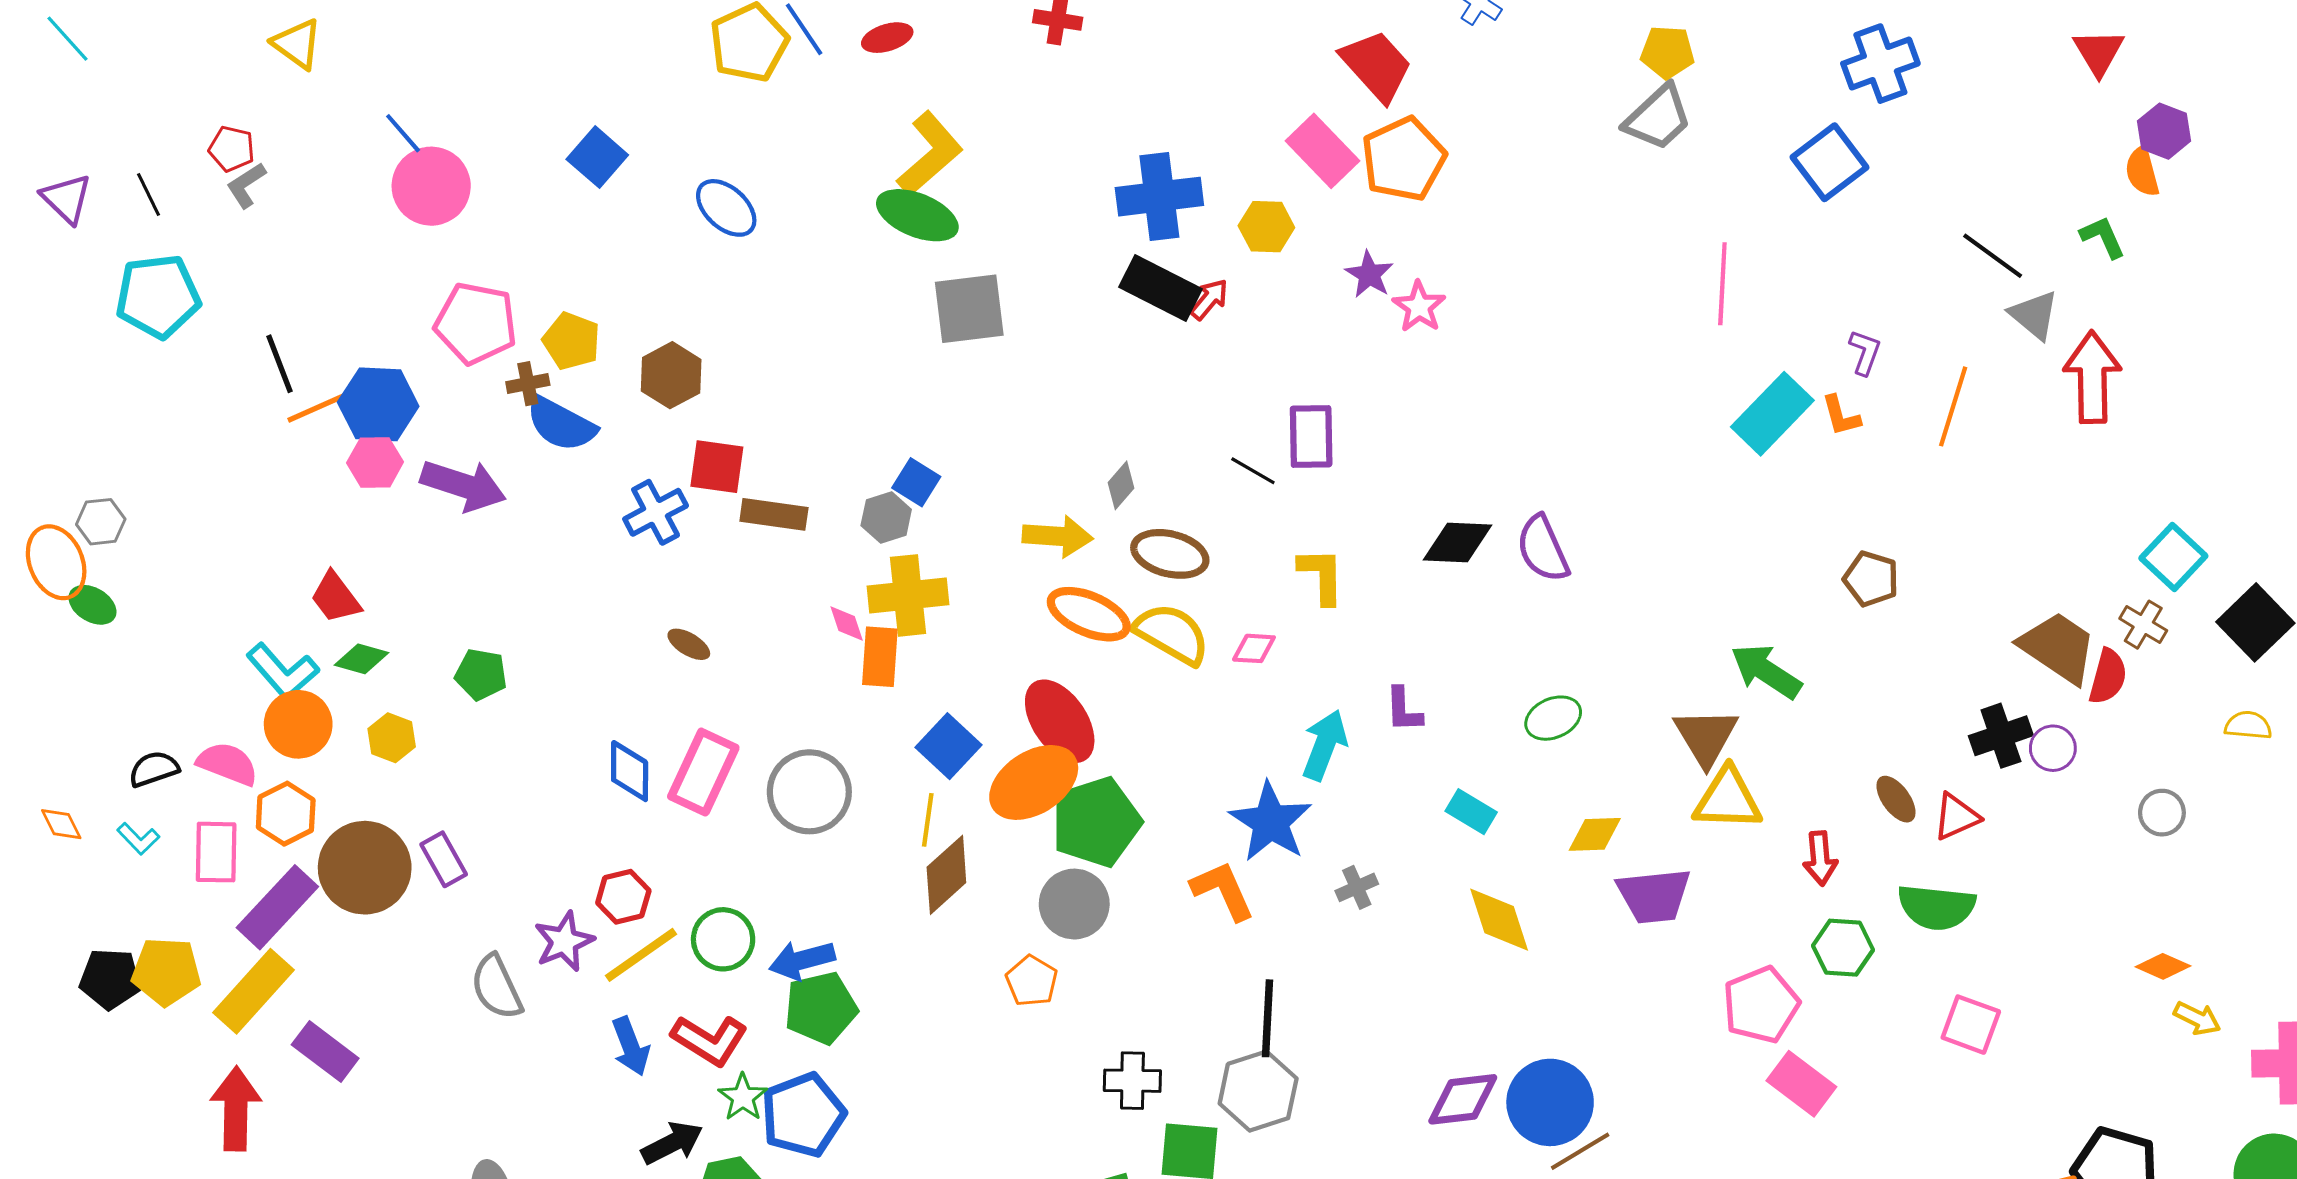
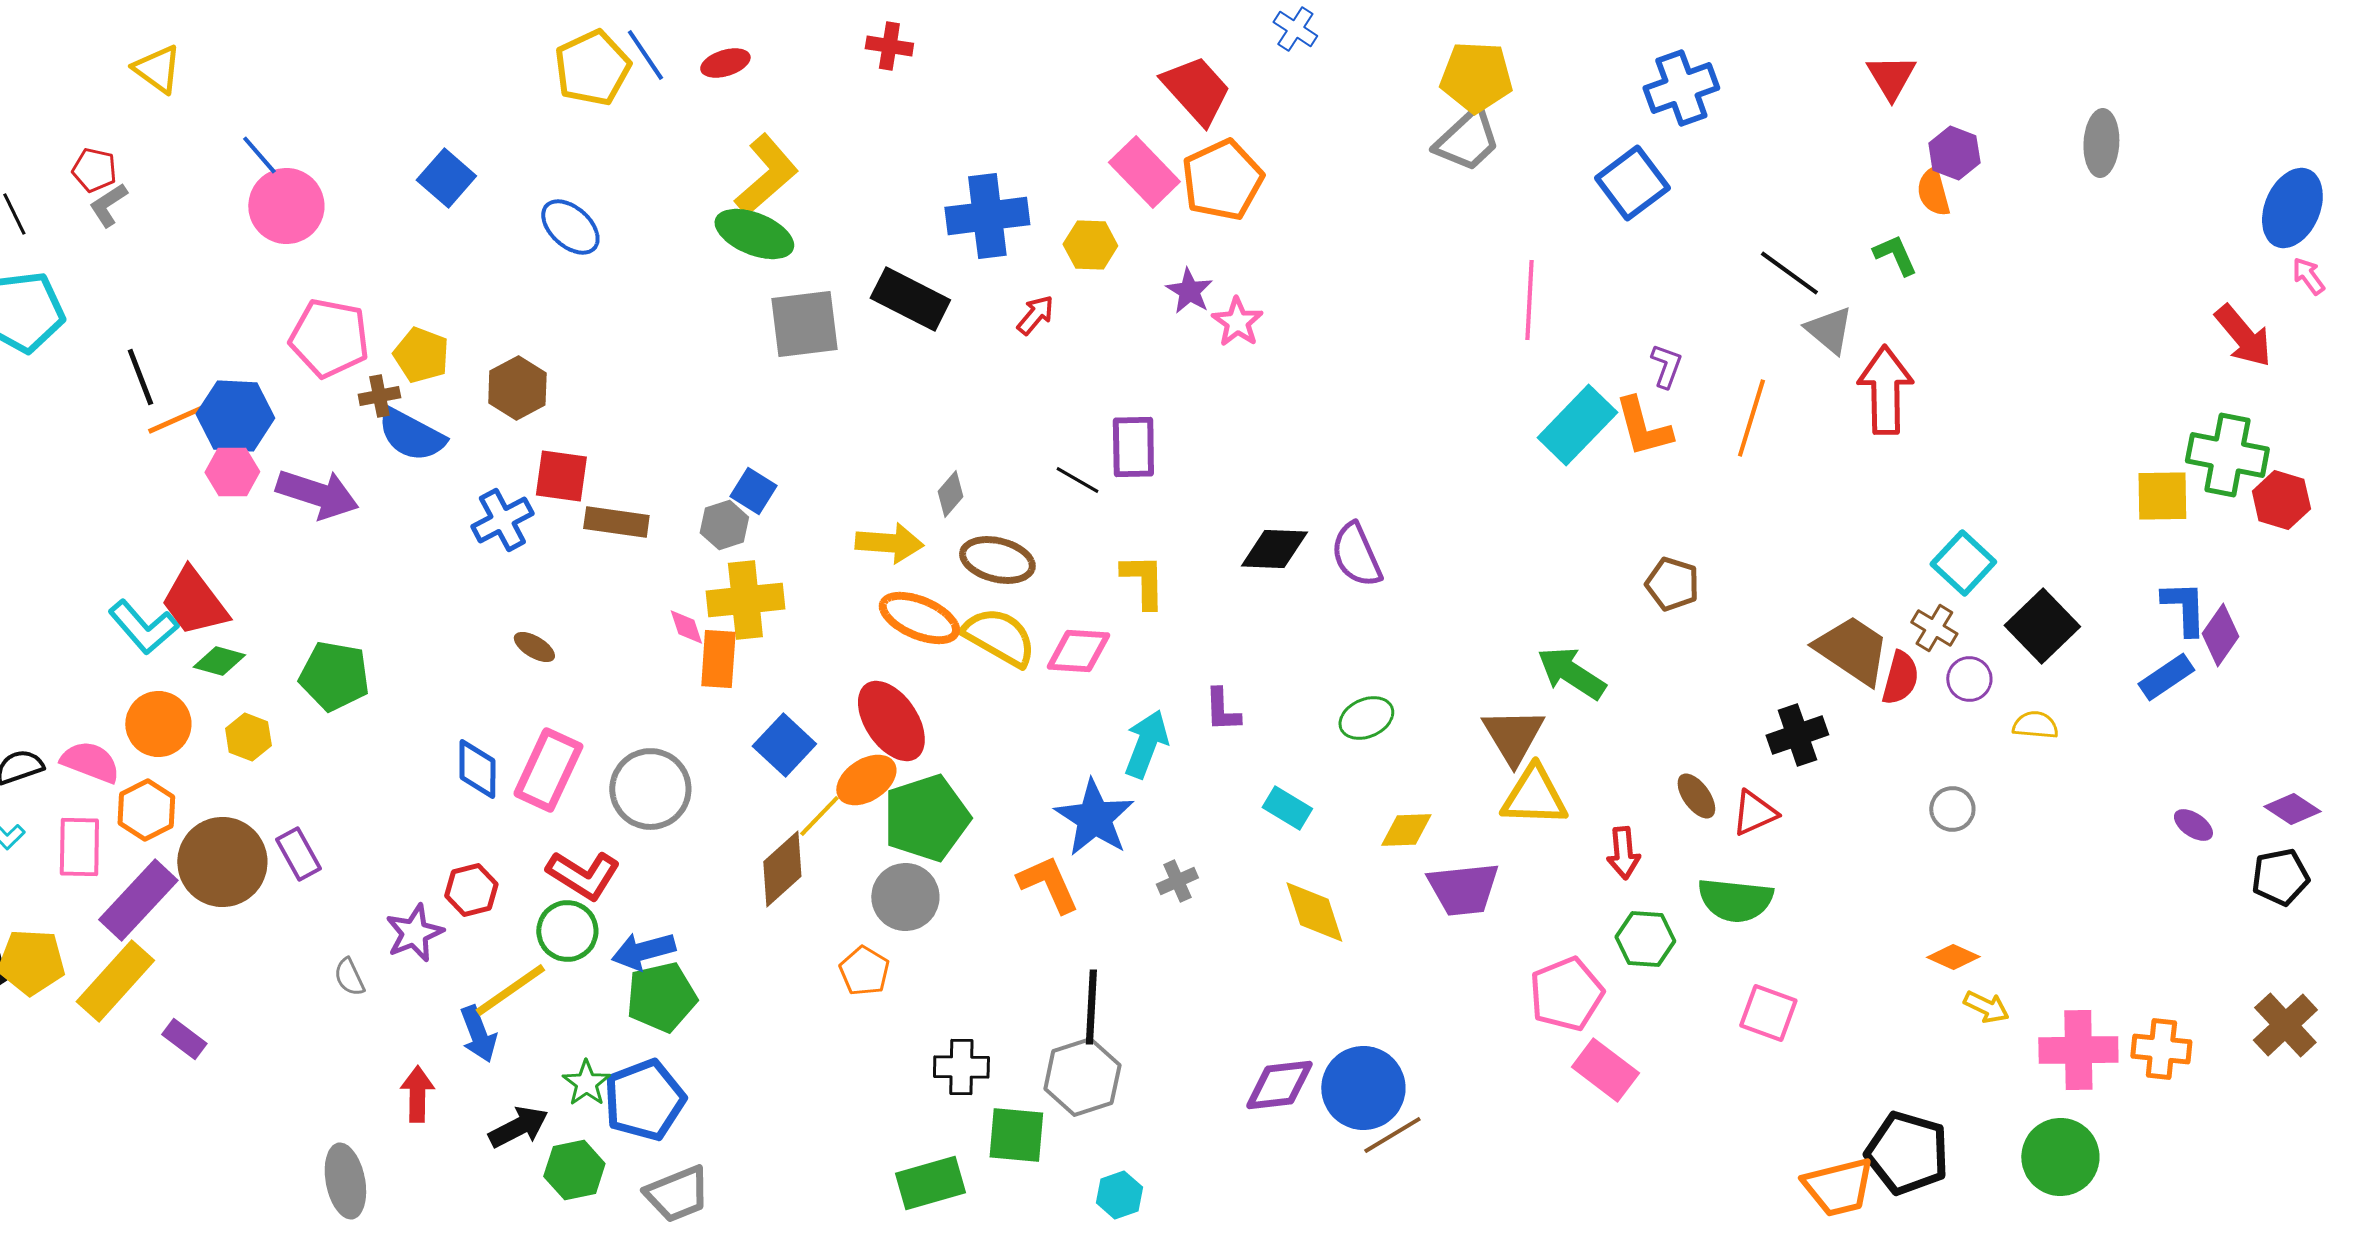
yellow pentagon: (1667, 52) -> (1476, 77), size x1.4
black rectangle: (1160, 288) -> (910, 299), moved
orange L-shape: (1841, 416) -> (1643, 427), size x1.5
red trapezoid: (336, 598) -> (194, 602), size x1.4
pink diamond: (1254, 648) -> (1078, 651), size x1.5
cyan L-shape: (283, 671) -> (143, 627), moved
green pentagon: (481, 674) -> (334, 676), size x1.4
purple circle: (2053, 748) -> (1969, 679), moved
orange ellipse: (1034, 782) -> (866, 780), size x0.7
yellow line: (928, 820) -> (819, 816), moved, turned 36
yellow line: (641, 955) -> (510, 990), moved
gray semicircle: (497, 987) -> (349, 977), size x0.6
red L-shape: (710, 1040) -> (583, 875), moved
purple rectangle: (325, 1052) -> (184, 1039), size x0.7
red arrow: (236, 1109) -> (417, 1094), moved, size x0.7

